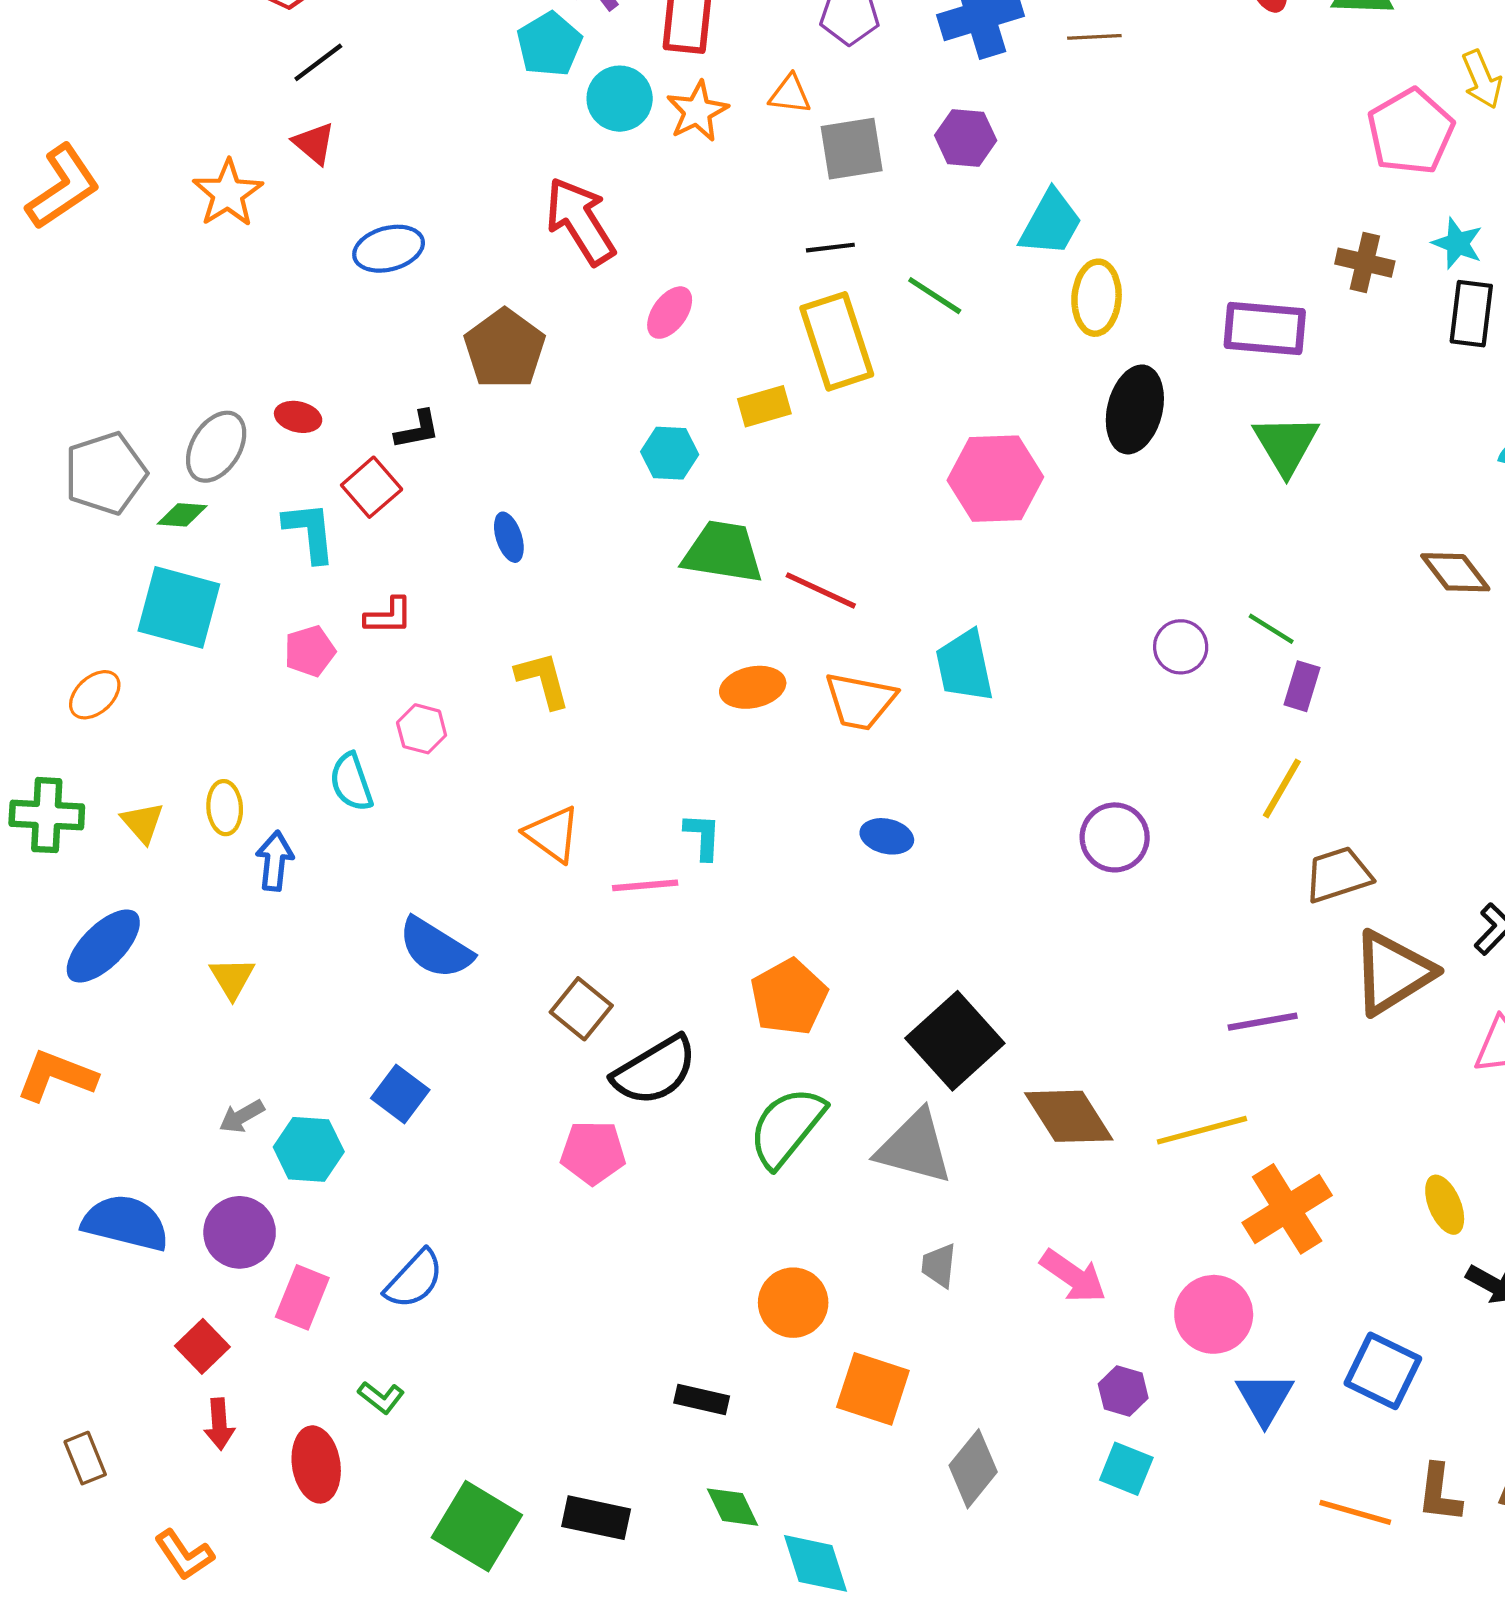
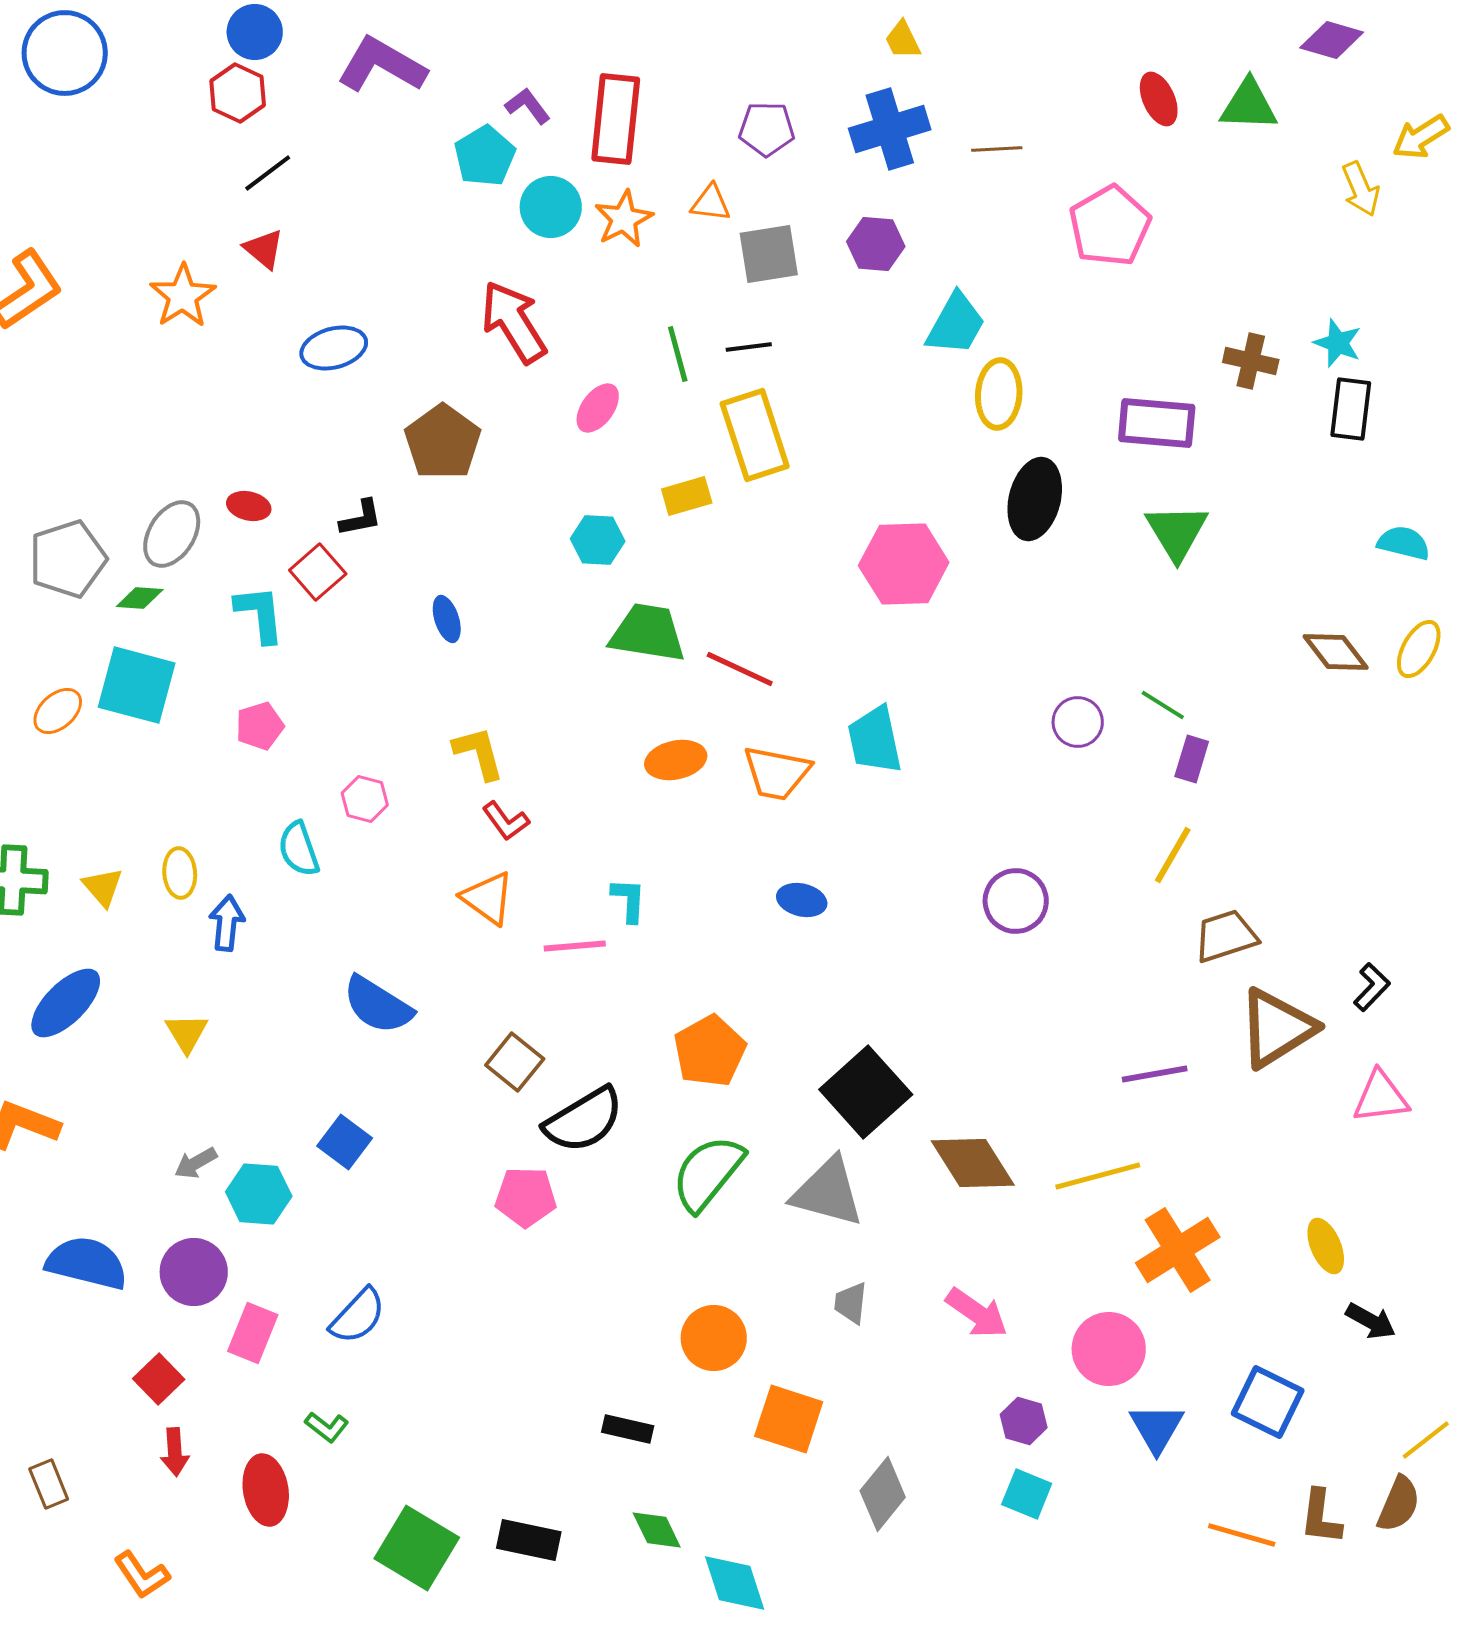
pink pentagon: (1411, 132) -> (1110, 226), moved
green line: (935, 296) -> (678, 354), moved, turned 42
red L-shape: (389, 616) -> (506, 821), moved, turned 54
orange ellipse: (95, 695) -> (58, 711), moved

